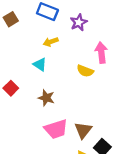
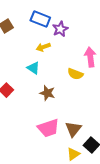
purple star: (79, 22) -> (60, 29), moved
brown star: (46, 98) -> (47, 93), moved

